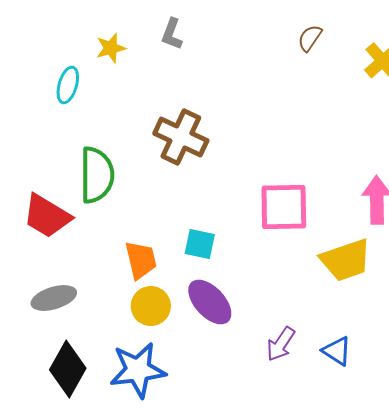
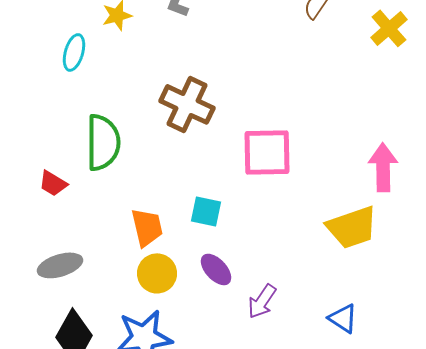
pink square: (284, 207) -> (267, 152), moved
red trapezoid: (47, 216) -> (53, 183), size x0.6
purple ellipse: (210, 302) -> (216, 269), size x0.7
purple arrow: (281, 344) -> (262, 301), moved

